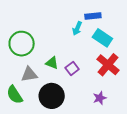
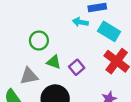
cyan arrow: (77, 28) -> (80, 22), turned 80
green circle: (22, 44) -> (39, 41), moved, size x0.7

